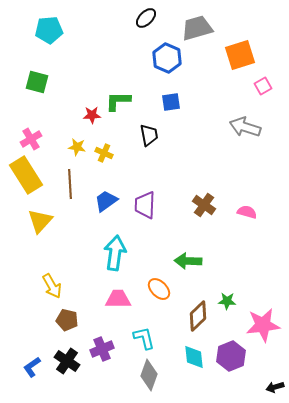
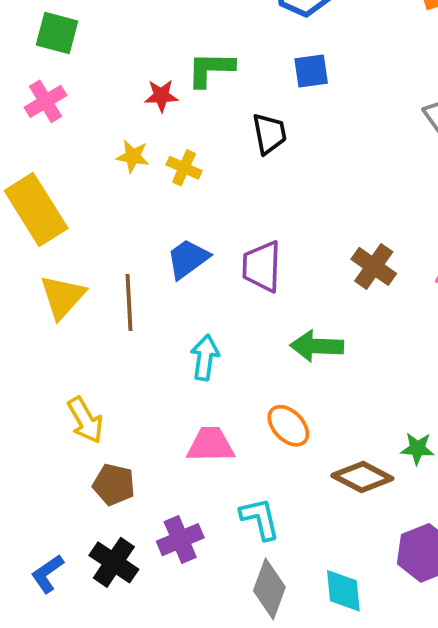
pink cross: (31, 139) -> (46, 101), moved
brown line: (70, 184) -> (129, 302), moved
cyan arrow: (115, 253) -> (205, 357), size x0.7
green arrow: (188, 261) -> (317, 346), moved
brown diamond: (198, 316) -> (362, 477), turned 72
cyan diamond: (194, 357) -> (343, 591), moved

